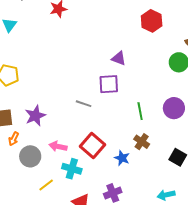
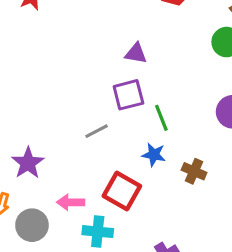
gray line: (84, 104) -> (97, 131), turned -35
green line: (140, 111) -> (161, 118), moved
blue star: (122, 158) -> (154, 155), moved

